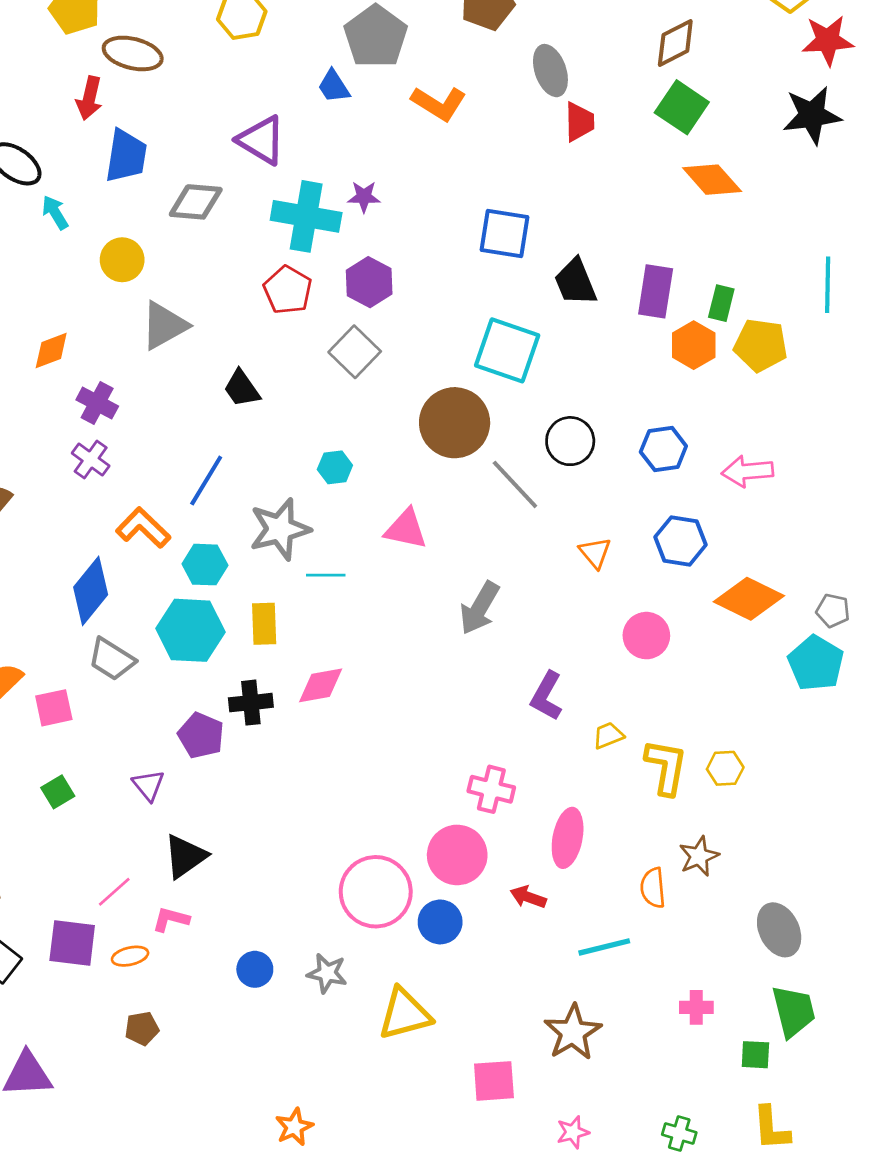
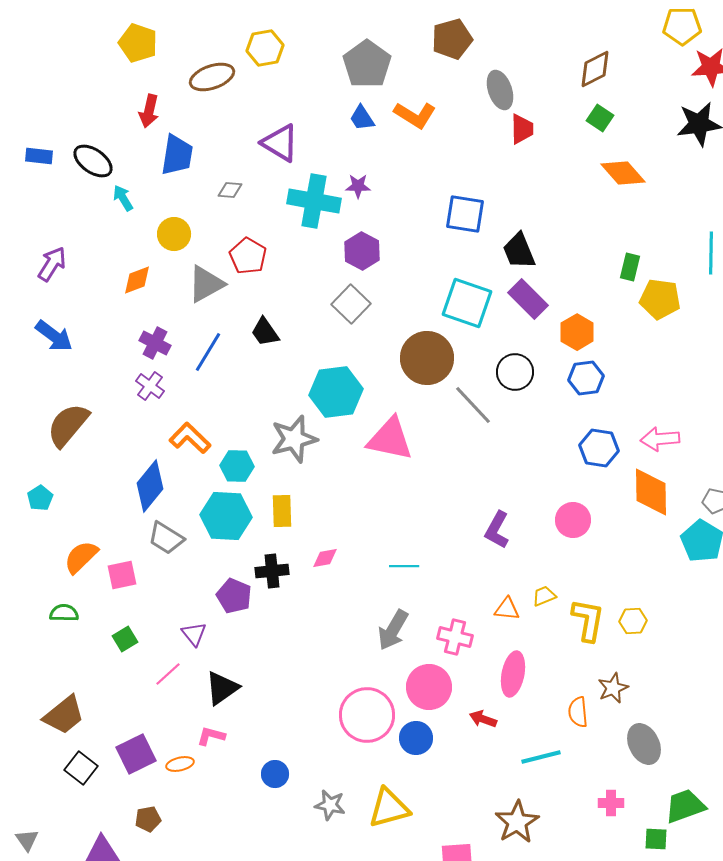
brown ellipse: (133, 53) -> (212, 77), moved, turned -33
blue trapezoid: (334, 86) -> (362, 118), moved
green square: (682, 107) -> (600, 118), size x0.7
gray diamond: (196, 202) -> (230, 190), size x0.6
red pentagon: (288, 290) -> (248, 256), moved
purple rectangle: (656, 291) -> (528, 299), moved, turned -54
orange hexagon: (694, 345) -> (577, 332), moved
orange diamond: (51, 350) -> (137, 280), moved
cyan hexagon: (335, 467) -> (336, 392), size x2.0
pink arrow: (748, 471) -> (660, 439), moved
blue line: (206, 481) -> (208, 352), moved
pink triangle: (406, 529) -> (390, 439), size x1.4
orange triangle: (595, 553) -> (507, 609), moved, turned -44
cyan line: (326, 575) -> (404, 566), moved
orange diamond: (749, 599) -> (651, 492), turned 63
gray arrow: (480, 608) -> (393, 630), moved
pink diamond: (321, 685) -> (325, 558), size x0.7
purple L-shape: (547, 696) -> (497, 530), moved
pink line: (114, 892) -> (168, 674), moved
gray ellipse: (779, 930) -> (644, 744), moved
purple square: (72, 943) -> (136, 754), turned -33
gray star: (327, 973) -> (330, 805), moved
green trapezoid: (794, 1011) -> (685, 806), turned -96
brown pentagon: (142, 1028) -> (148, 819), moved

